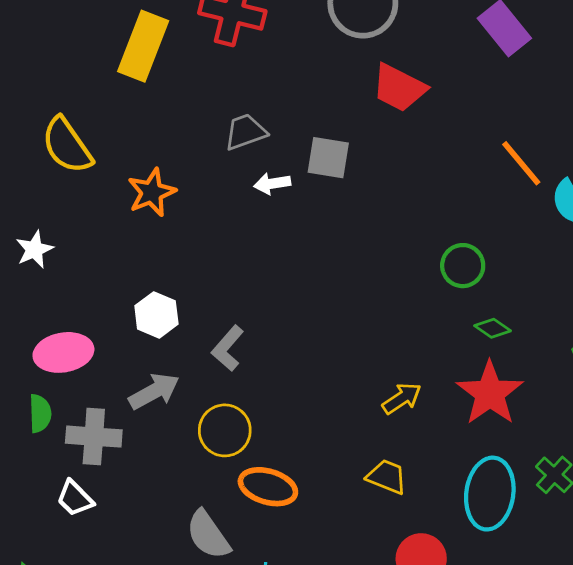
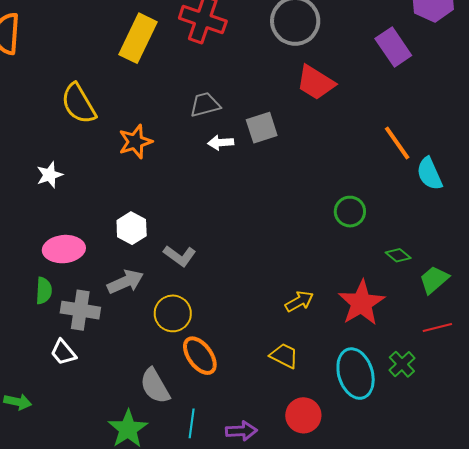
gray square: (328, 158) -> (262, 128), turned -32
green diamond: (493, 328) -> (398, 255), moved
gray L-shape: (228, 348) -> (180, 256), turned -100
orange ellipse: (268, 487) -> (200, 356), turned 33
cyan ellipse: (490, 494) -> (356, 374), turned -30

